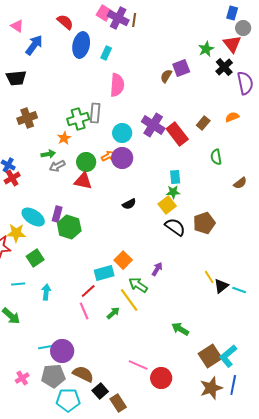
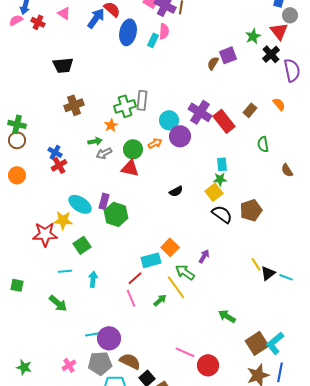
blue arrow: (34, 45) -> (96, 18), moved
pink semicircle: (117, 85) -> (164, 31), moved, size x0.7
orange semicircle: (232, 117) -> (279, 104), turned 72
purple circle: (122, 158) -> (180, 136), moved
brown semicircle: (240, 183) -> (287, 170), turned 96

